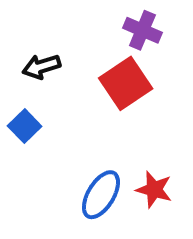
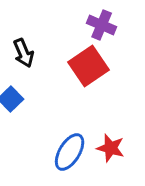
black arrow: (41, 67) -> (24, 53), turned -96

